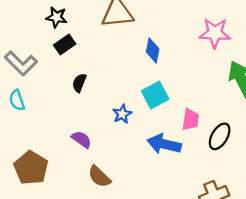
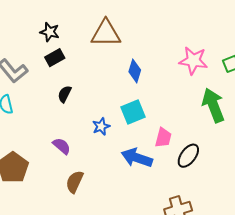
brown semicircle: (99, 177) -> (75, 182), turned 65

